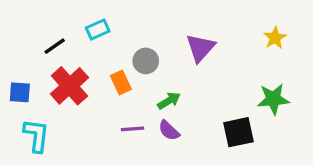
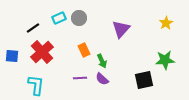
gray circle: (146, 61) -> (79, 18), moved
orange rectangle: (121, 82) -> (84, 50), moved
green arrow: (169, 101) -> (102, 61), turned 96
cyan L-shape: (36, 136) -> (36, 85), moved

